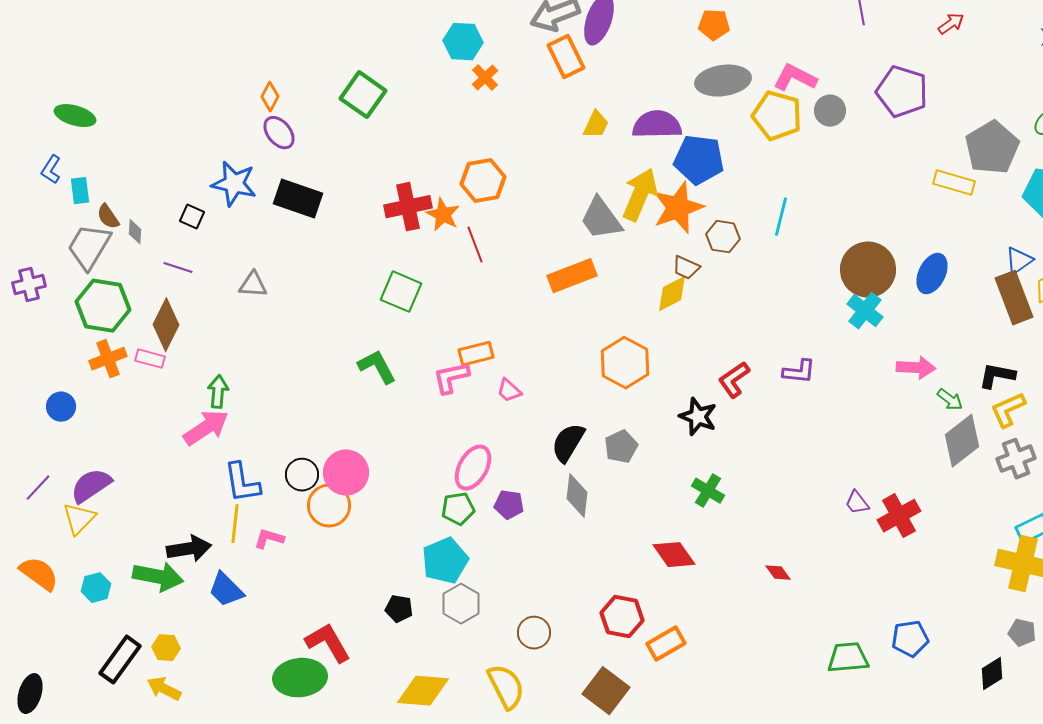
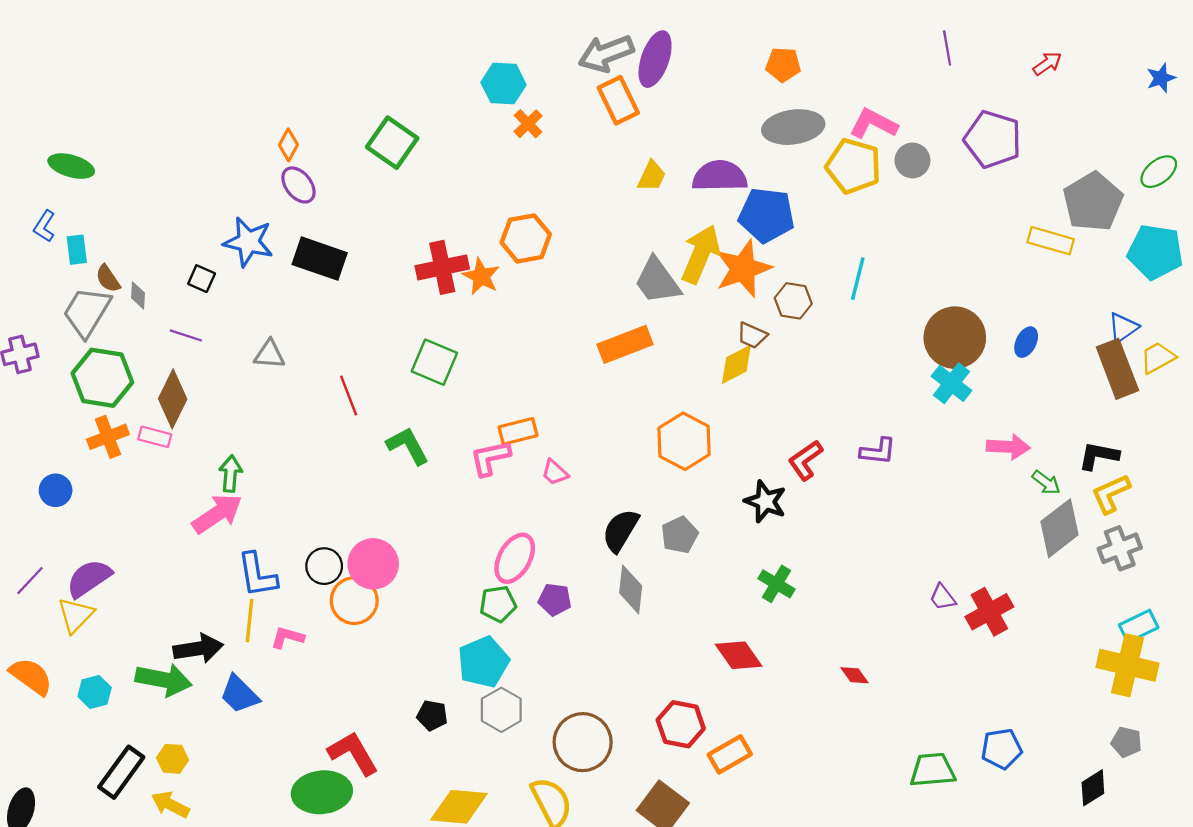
red line: (475, 245) -> (349, 396), moved
blue ellipse: (932, 274) -> (1026, 342), size x0.7
brown circle: (534, 633) -> (583, 742), size x1.6

